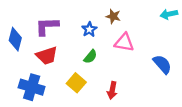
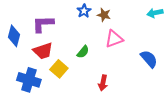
blue star: (89, 29) -> (84, 11), moved
pink triangle: (124, 42) -> (114, 39), turned -30
yellow square: (76, 83) -> (59, 69), moved

